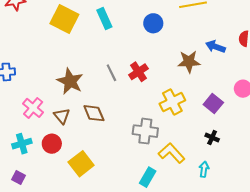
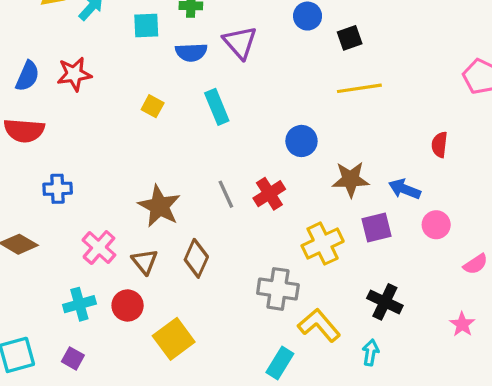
yellow square: (64, 19) -> (153, 106), size x0.5
blue circle: (153, 23) -> (301, 141), moved
blue arrow: (215, 47) -> (405, 189), moved
purple square: (213, 104) -> (377, 228), moved, turned 36
brown diamond: (94, 113) -> (196, 258), turned 45
black cross: (212, 138) -> (385, 302), size x1.5

